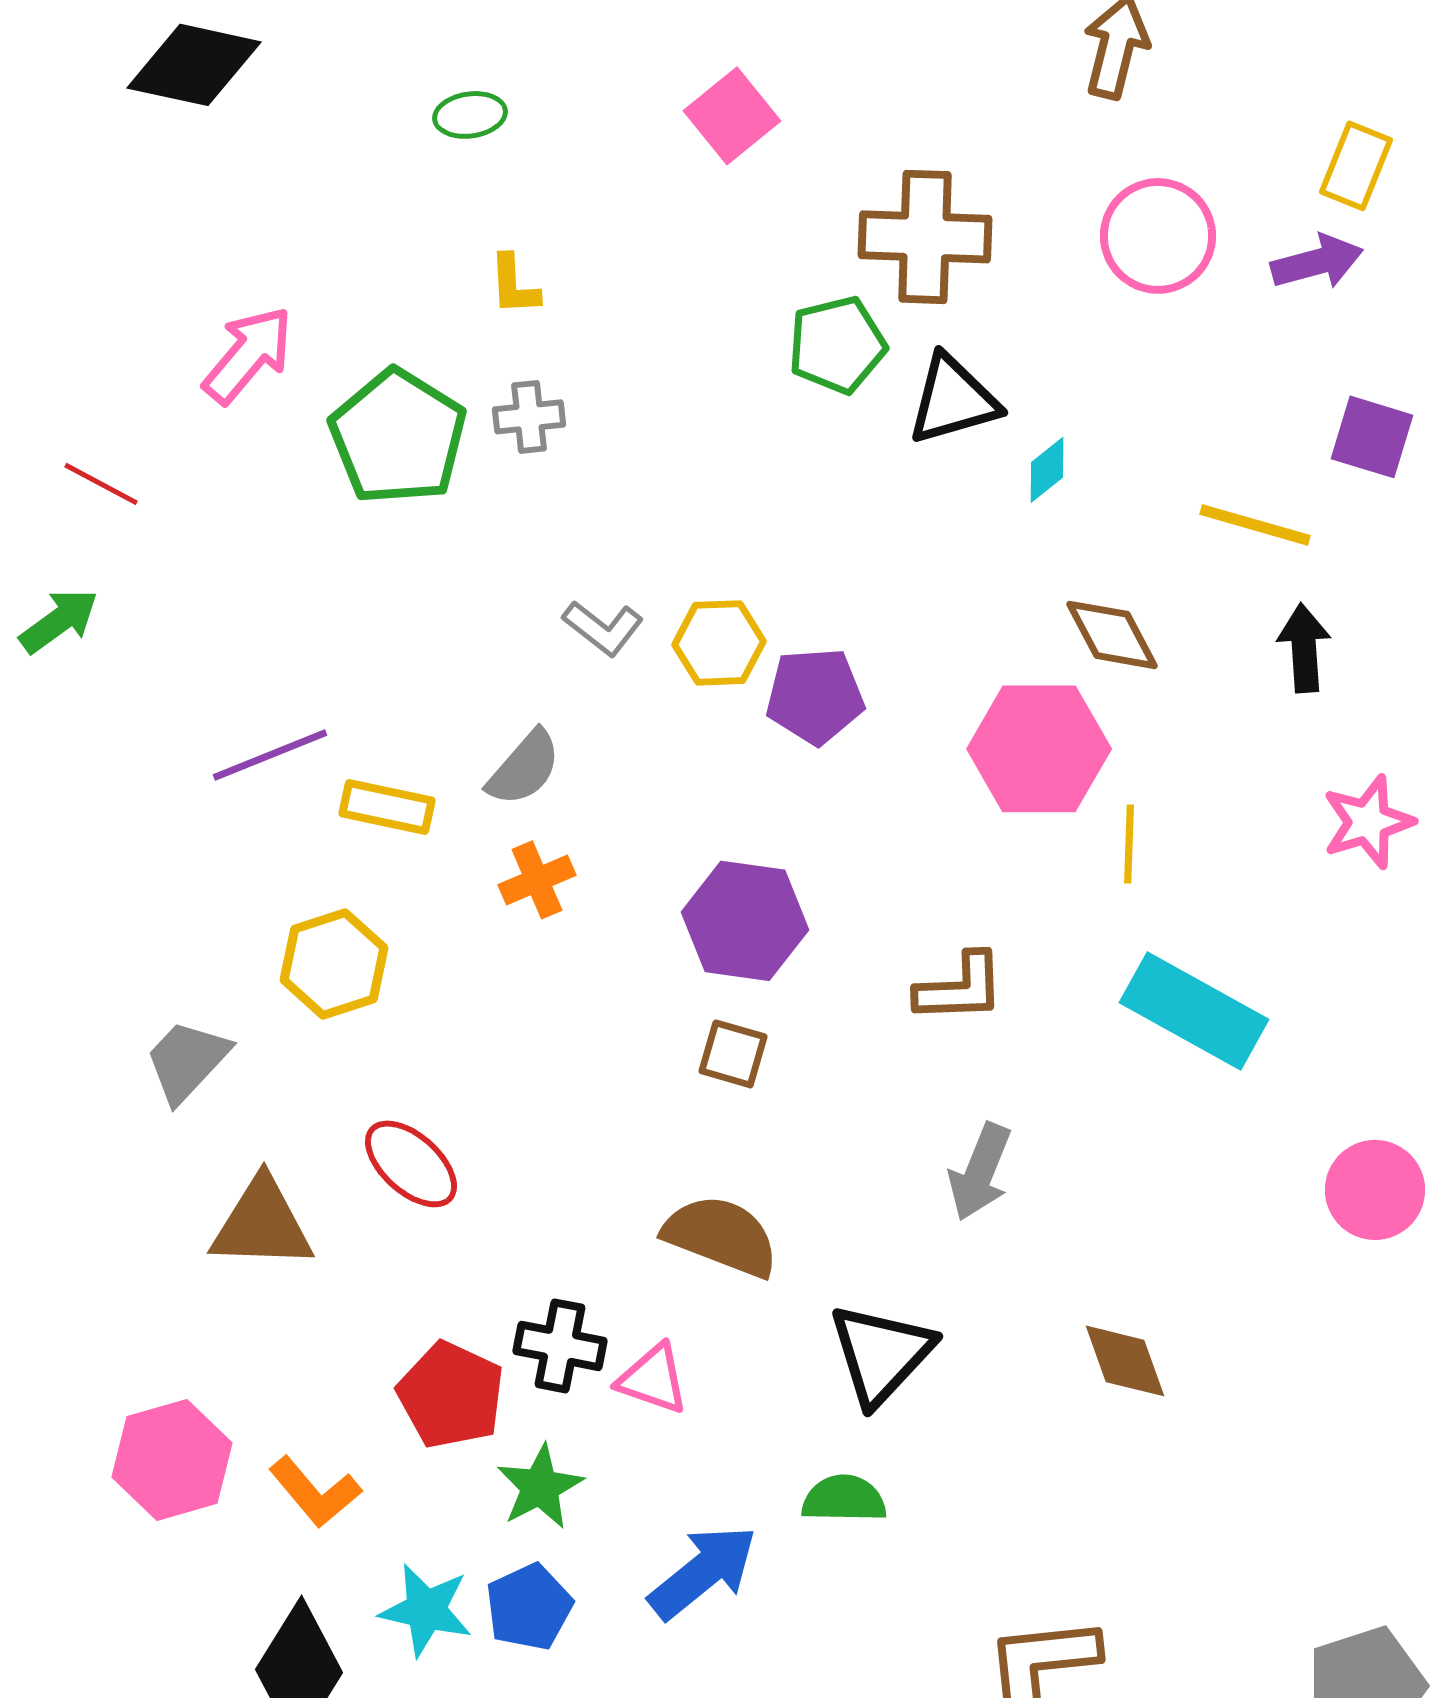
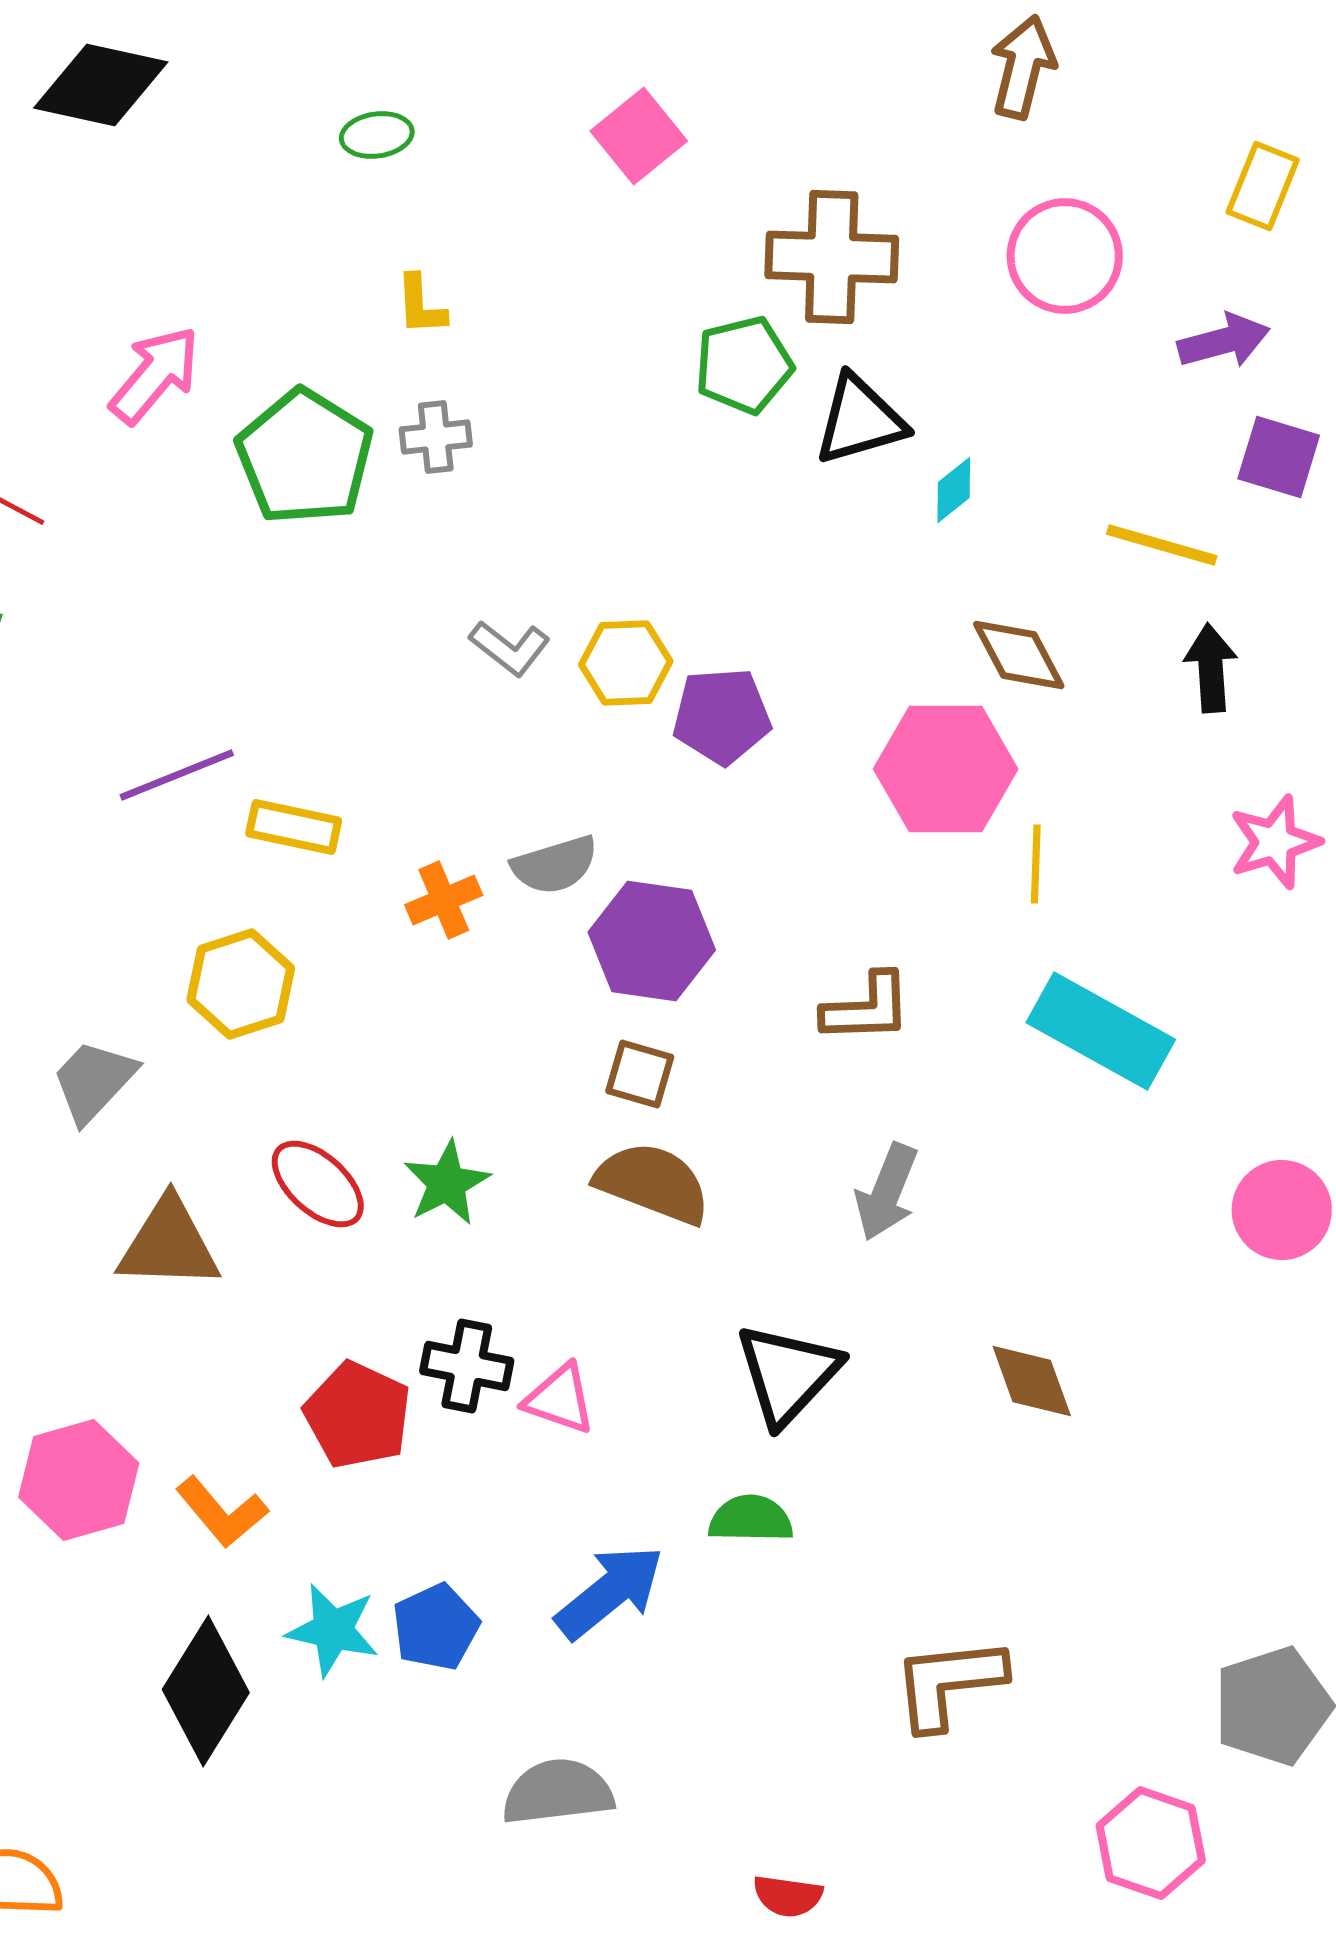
purple arrow: (1317, 262) -> (1224, 341), moved
gray semicircle: (524, 768) -> (555, 865), moved, turned 32
brown semicircle: (721, 1236) -> (653, 1183), moved
green star: (540, 1487) -> (447, 1183), moved

